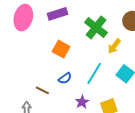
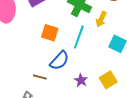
cyan line: (94, 73) -> (79, 37), moved
blue semicircle: (65, 78) -> (59, 61), size x1.5

